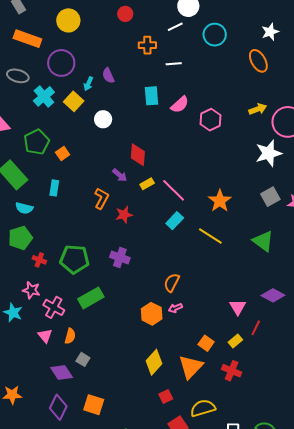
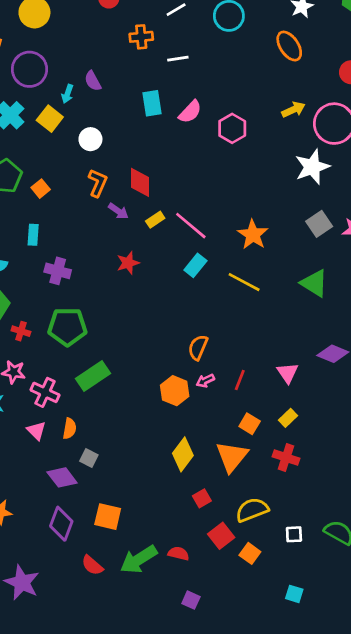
orange L-shape: (101, 198) -> (98, 183), moved
purple cross: (120, 257) -> (58, 271), moved
red line: (256, 328) -> (240, 380), moved

